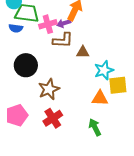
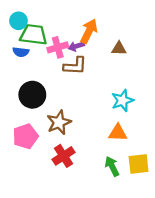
brown triangle: (83, 52) -> (119, 49), moved
yellow square: (118, 85) -> (139, 164), moved
pink pentagon: (17, 115) -> (25, 136), moved

